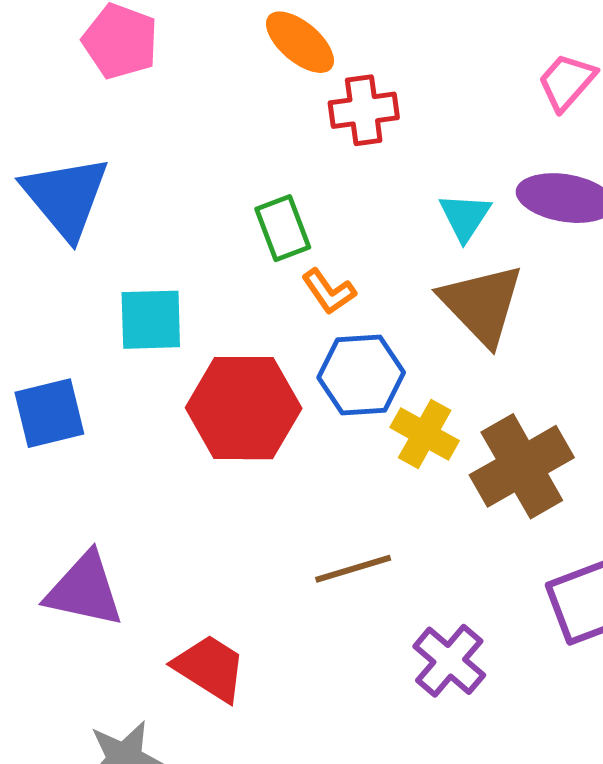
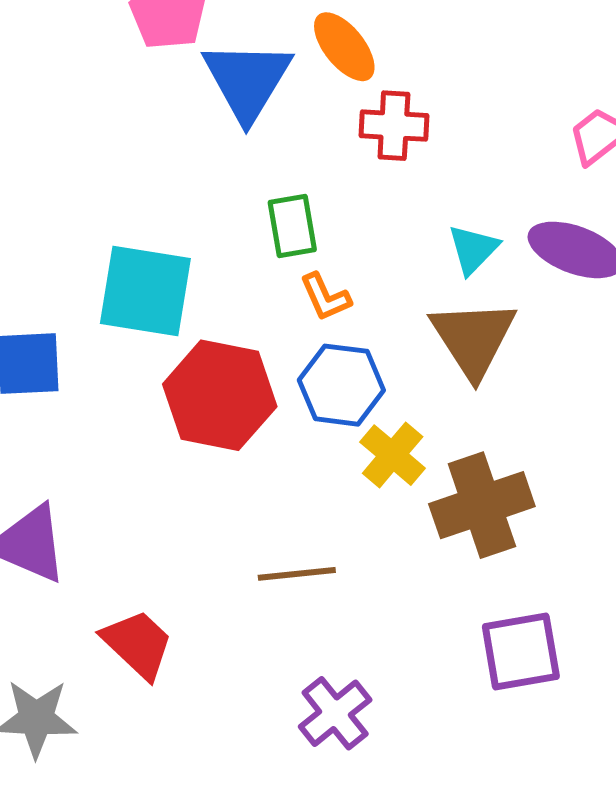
blue triangle: (66, 197) -> (247, 80), moved
cyan square: (151, 320) -> (145, 291), size x1.4
purple cross: (449, 661) -> (335, 713), moved

